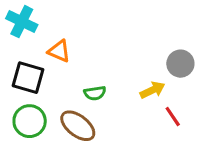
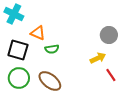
gray circle: (180, 64) -> (109, 35), moved
green semicircle: (95, 93) -> (52, 49), moved

